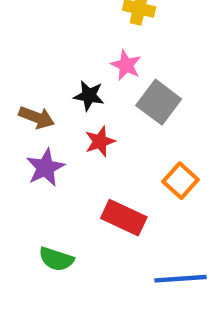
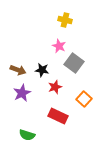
black star: (89, 96) -> (42, 70), moved
red star: (100, 141) -> (55, 87), moved

